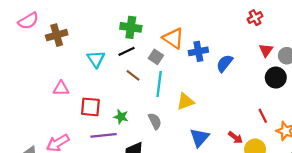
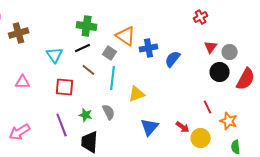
red square: (90, 107) -> (65, 87), moved
green star: (121, 117) -> (86, 115), moved
purple line: (104, 135) -> (62, 125), turned 75

